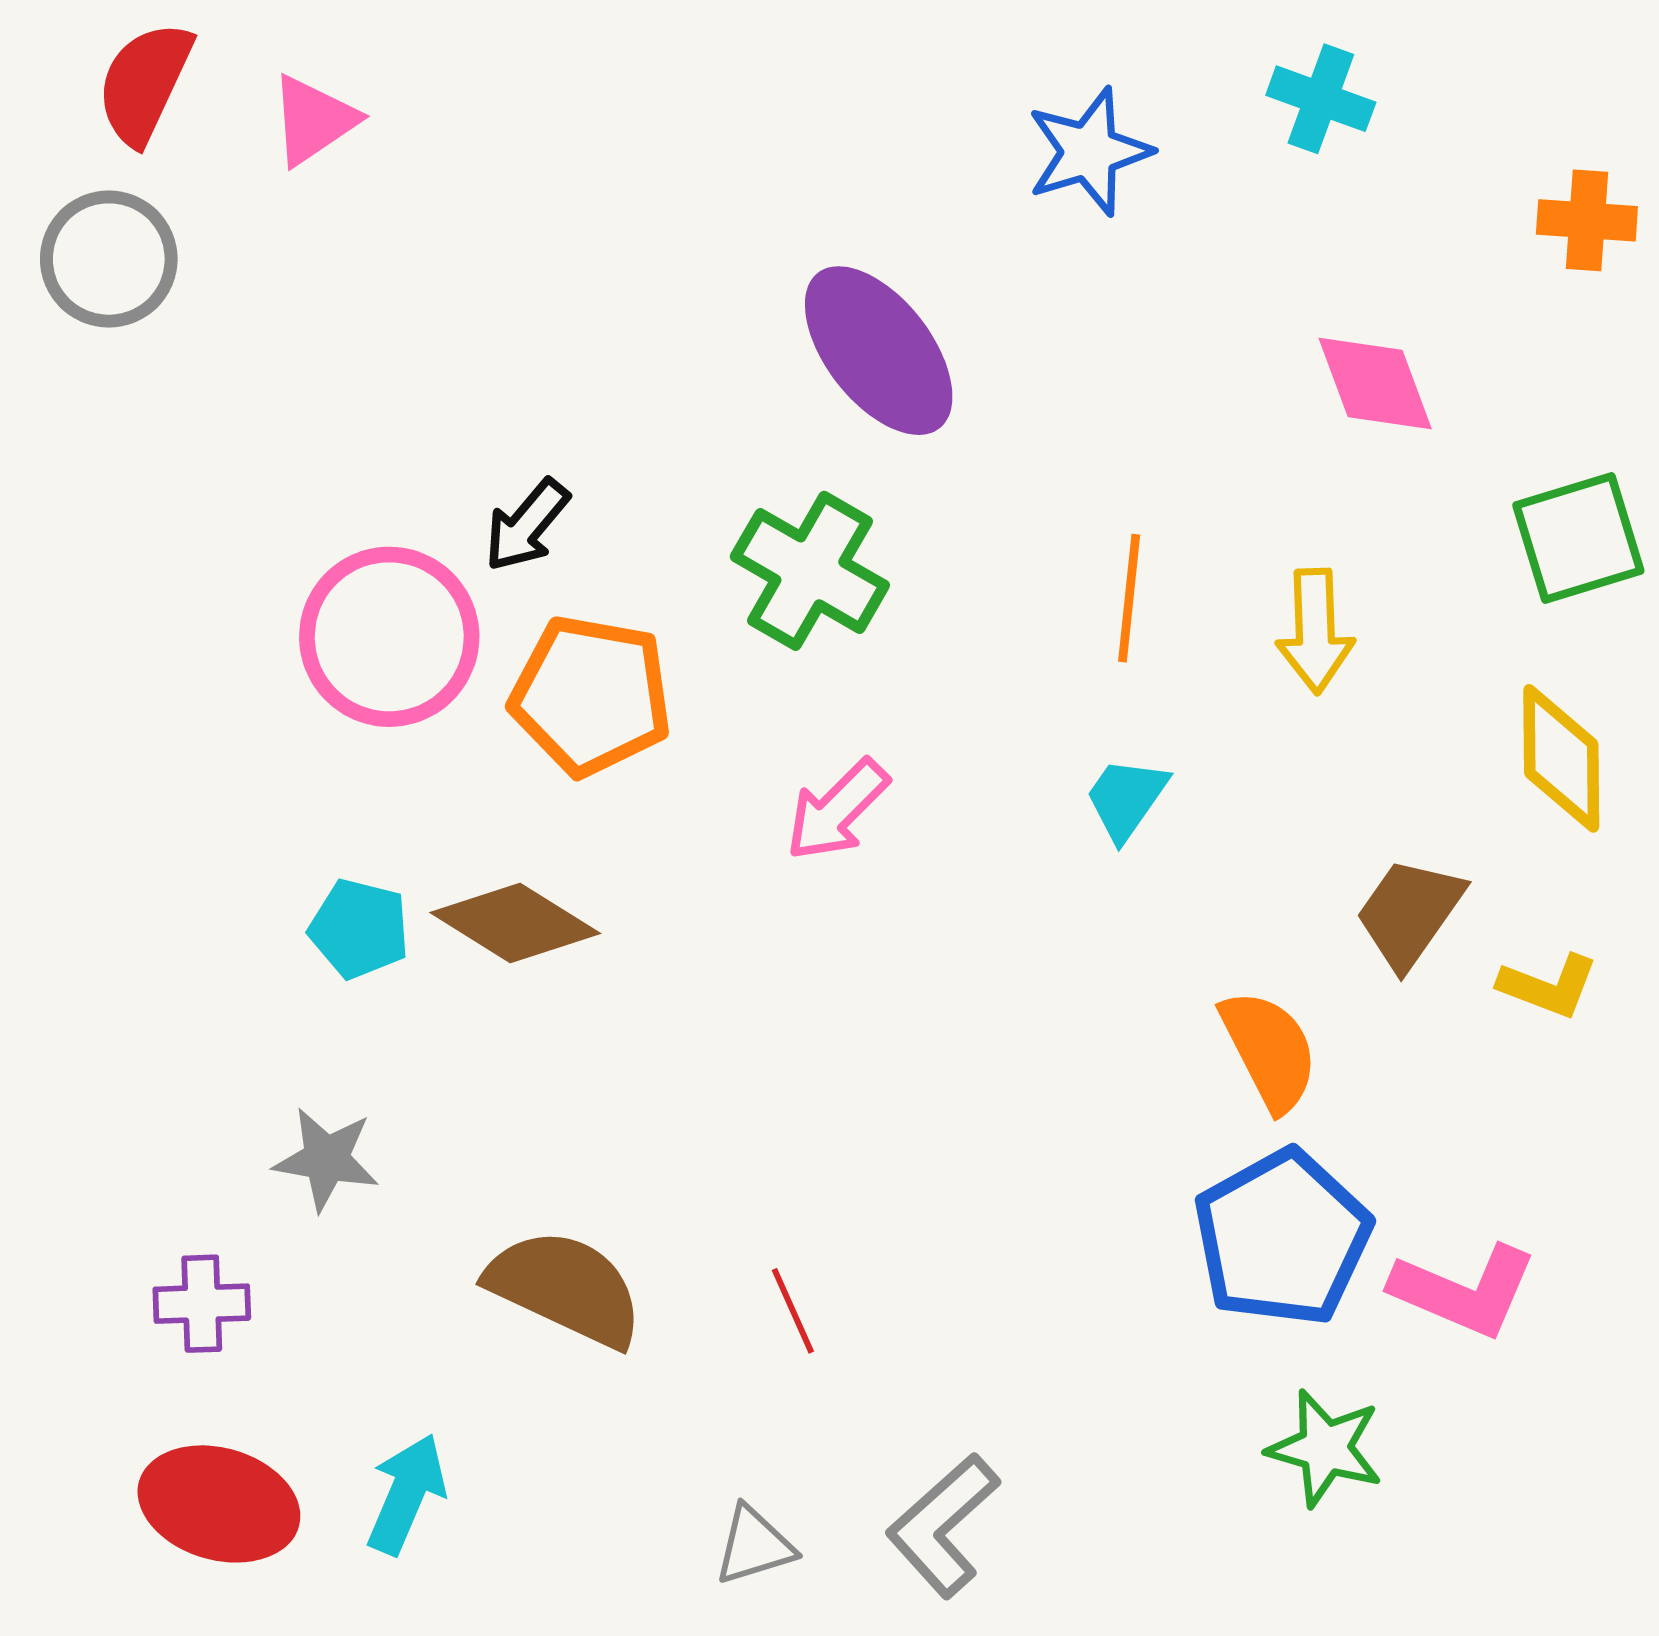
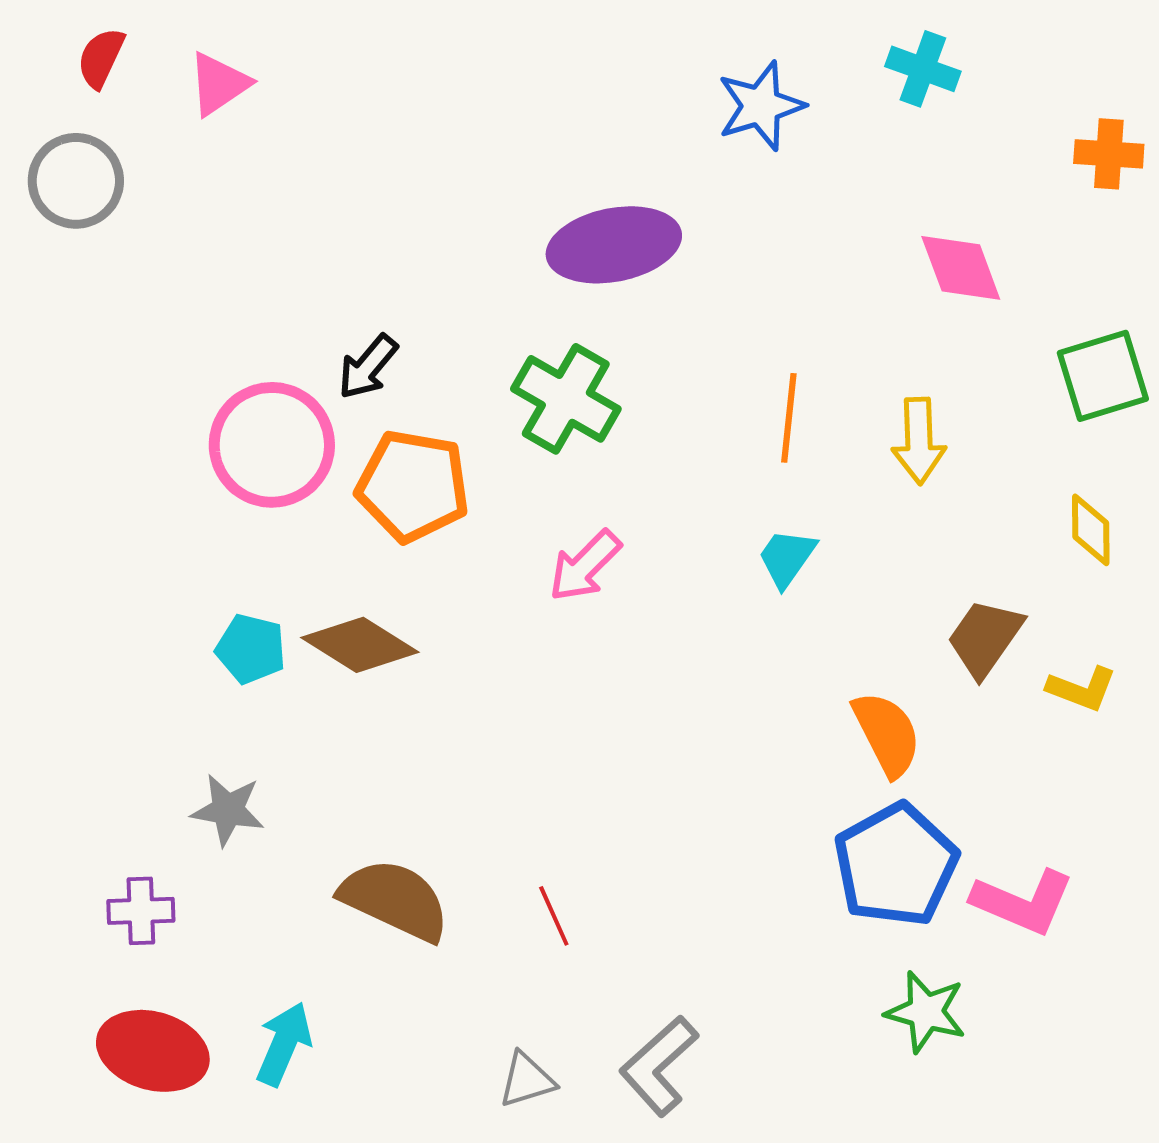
red semicircle: (145, 83) -> (101, 58), size x0.7
purple ellipse: (879, 351) -> (614, 245), turned -63
yellow diamond: (1561, 758) -> (1091, 530), size x0.7

